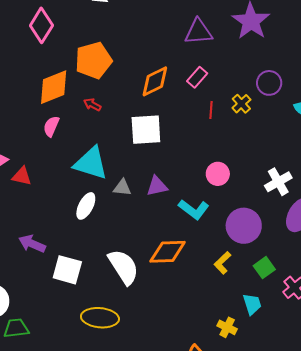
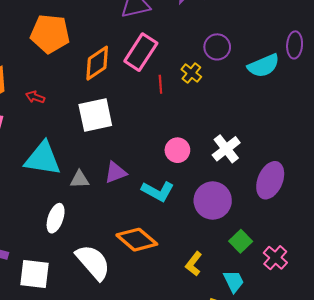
orange pentagon: (93, 60) -> (50, 34), moved, turned 30
pink rectangle: (197, 77) -> (141, 52), size x1.6
white cross: (278, 182) -> (226, 149), moved
white ellipse: (86, 206) -> (56, 218), moved
orange diamond: (168, 252) -> (137, 240), turned 51
yellow L-shape: (222, 263) -> (194, 264), moved

